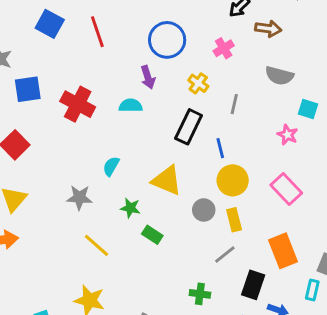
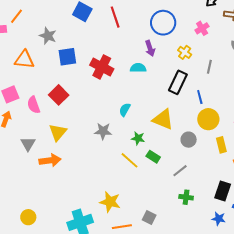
yellow rectangle: (234, 220) -> (221, 145), moved
yellow line: (96, 245) -> (130, 160), moved
gray line: (225, 254) -> (180, 171), moved

